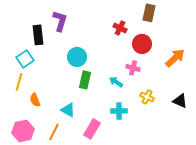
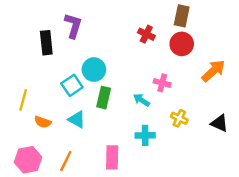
red circle: (142, 44) -> (182, 44), moved
cyan square: (25, 59) -> (72, 85), moved
orange semicircle: (35, 100) -> (43, 122), turned -48
cyan triangle: (68, 110) -> (77, 120), moved
pink rectangle: (92, 129) -> (112, 157), turned -30

